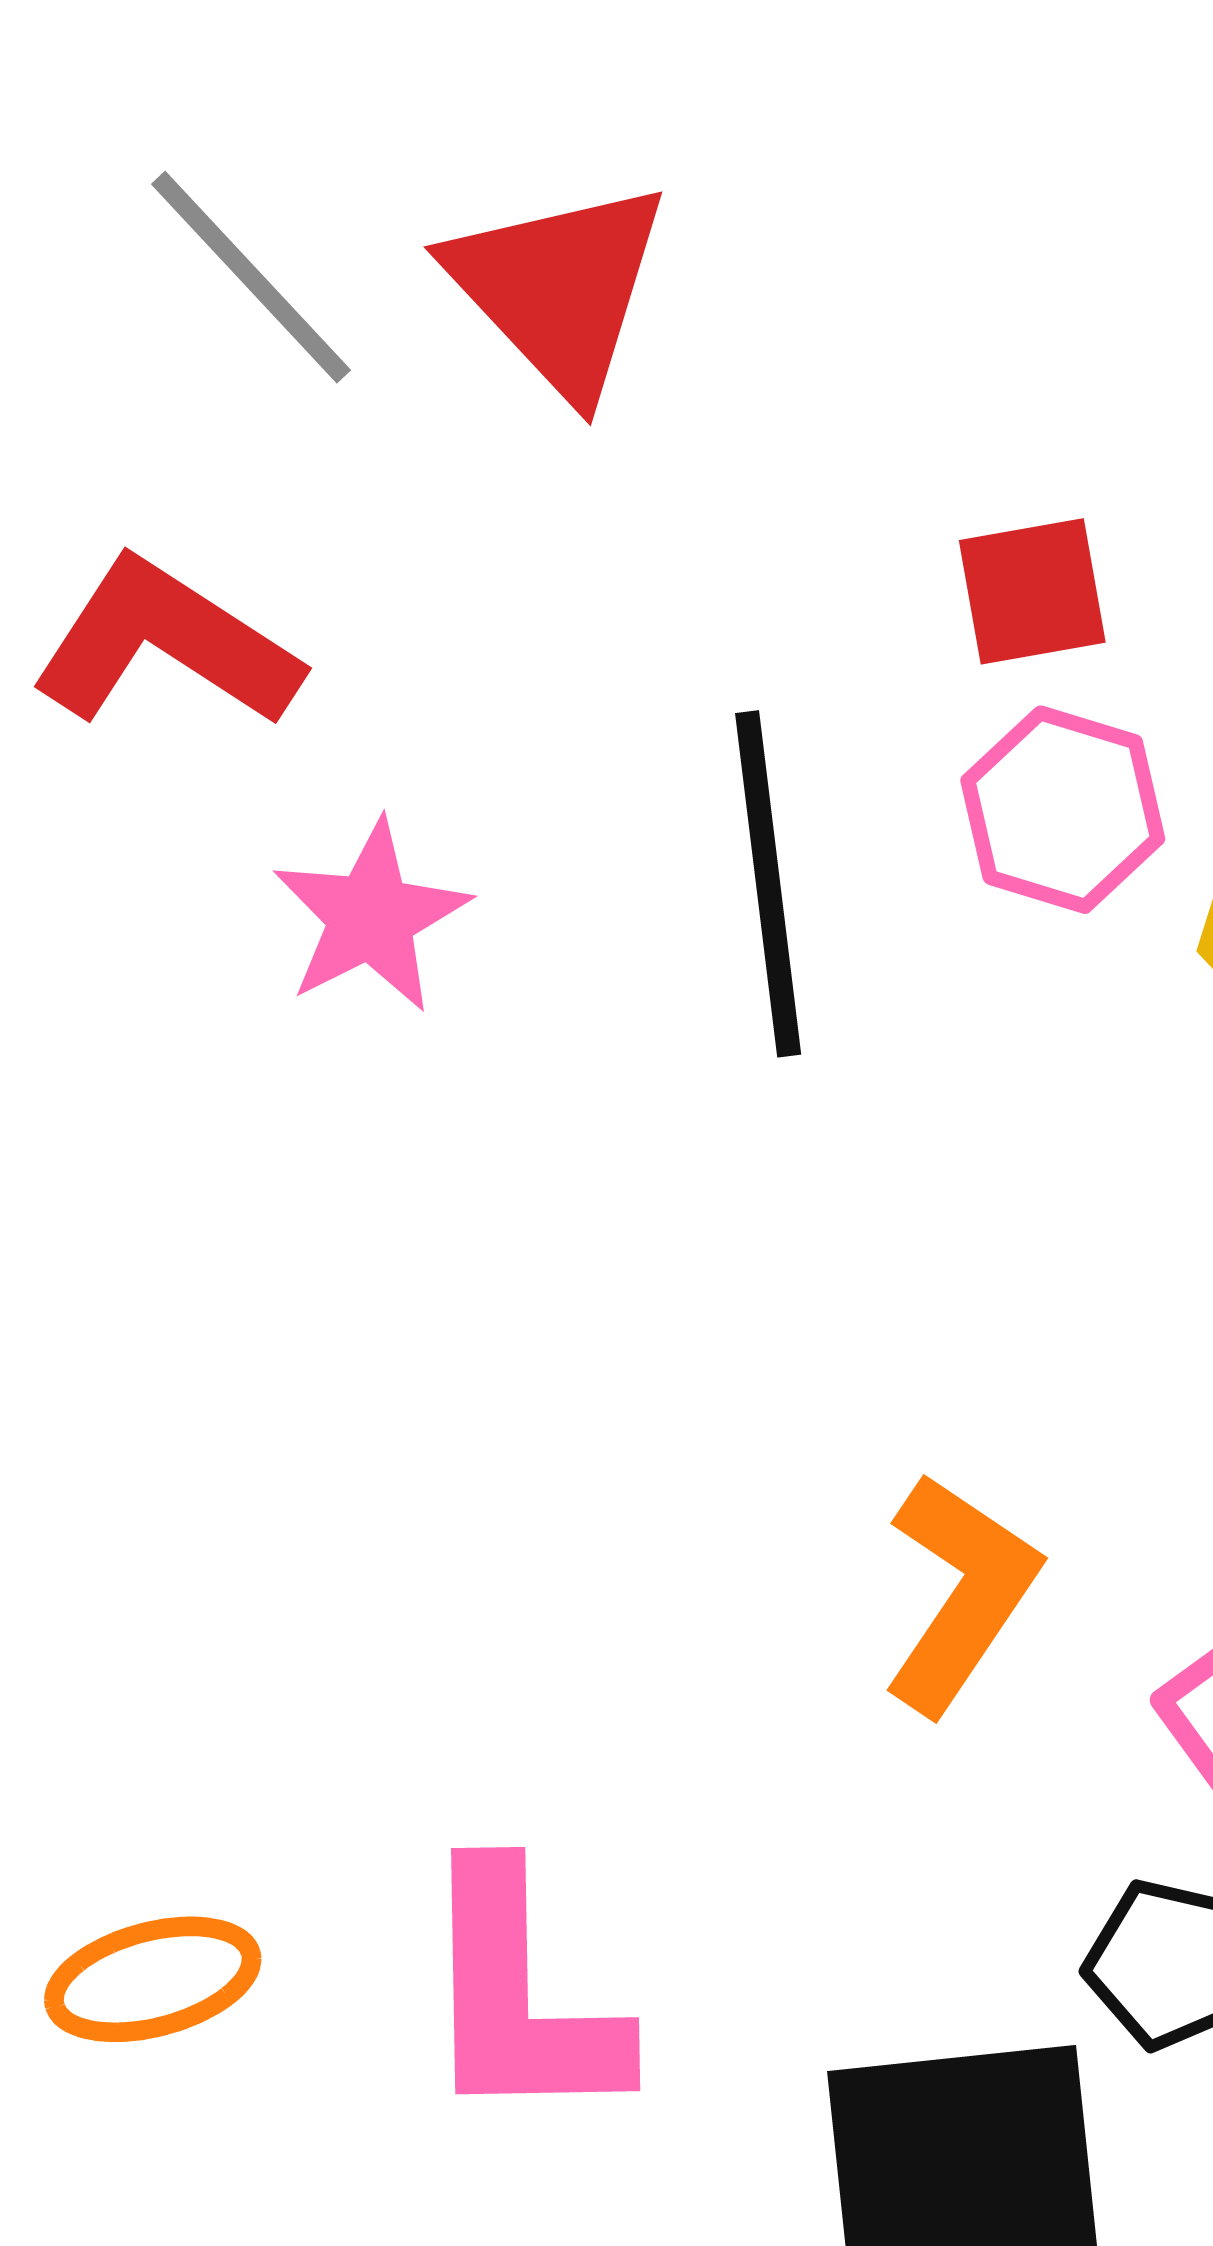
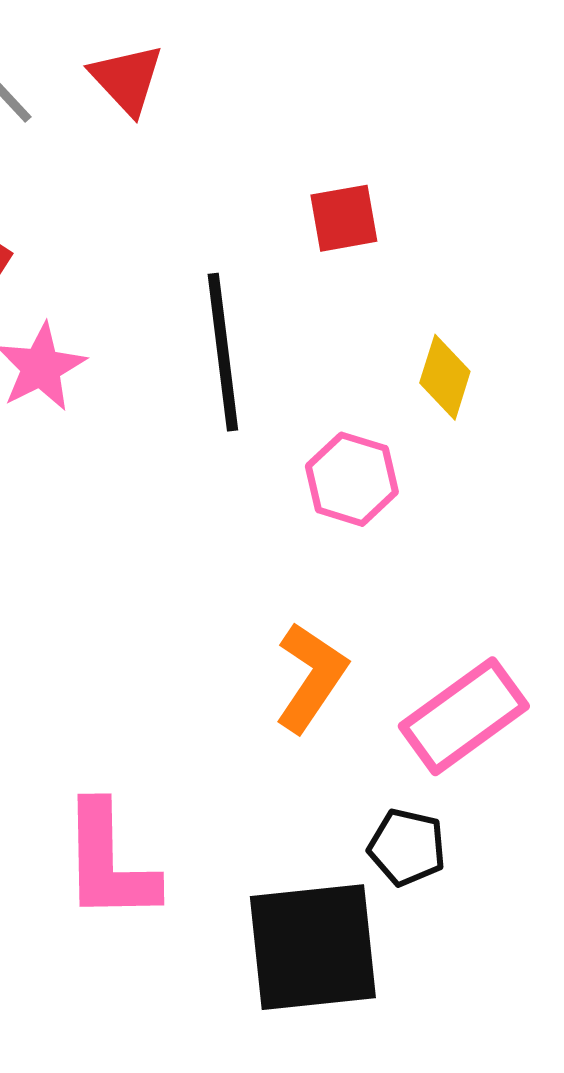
red triangle: (559, 288) -> (127, 79), size x0.7
pink hexagon: (1063, 810) -> (352, 479), moved

